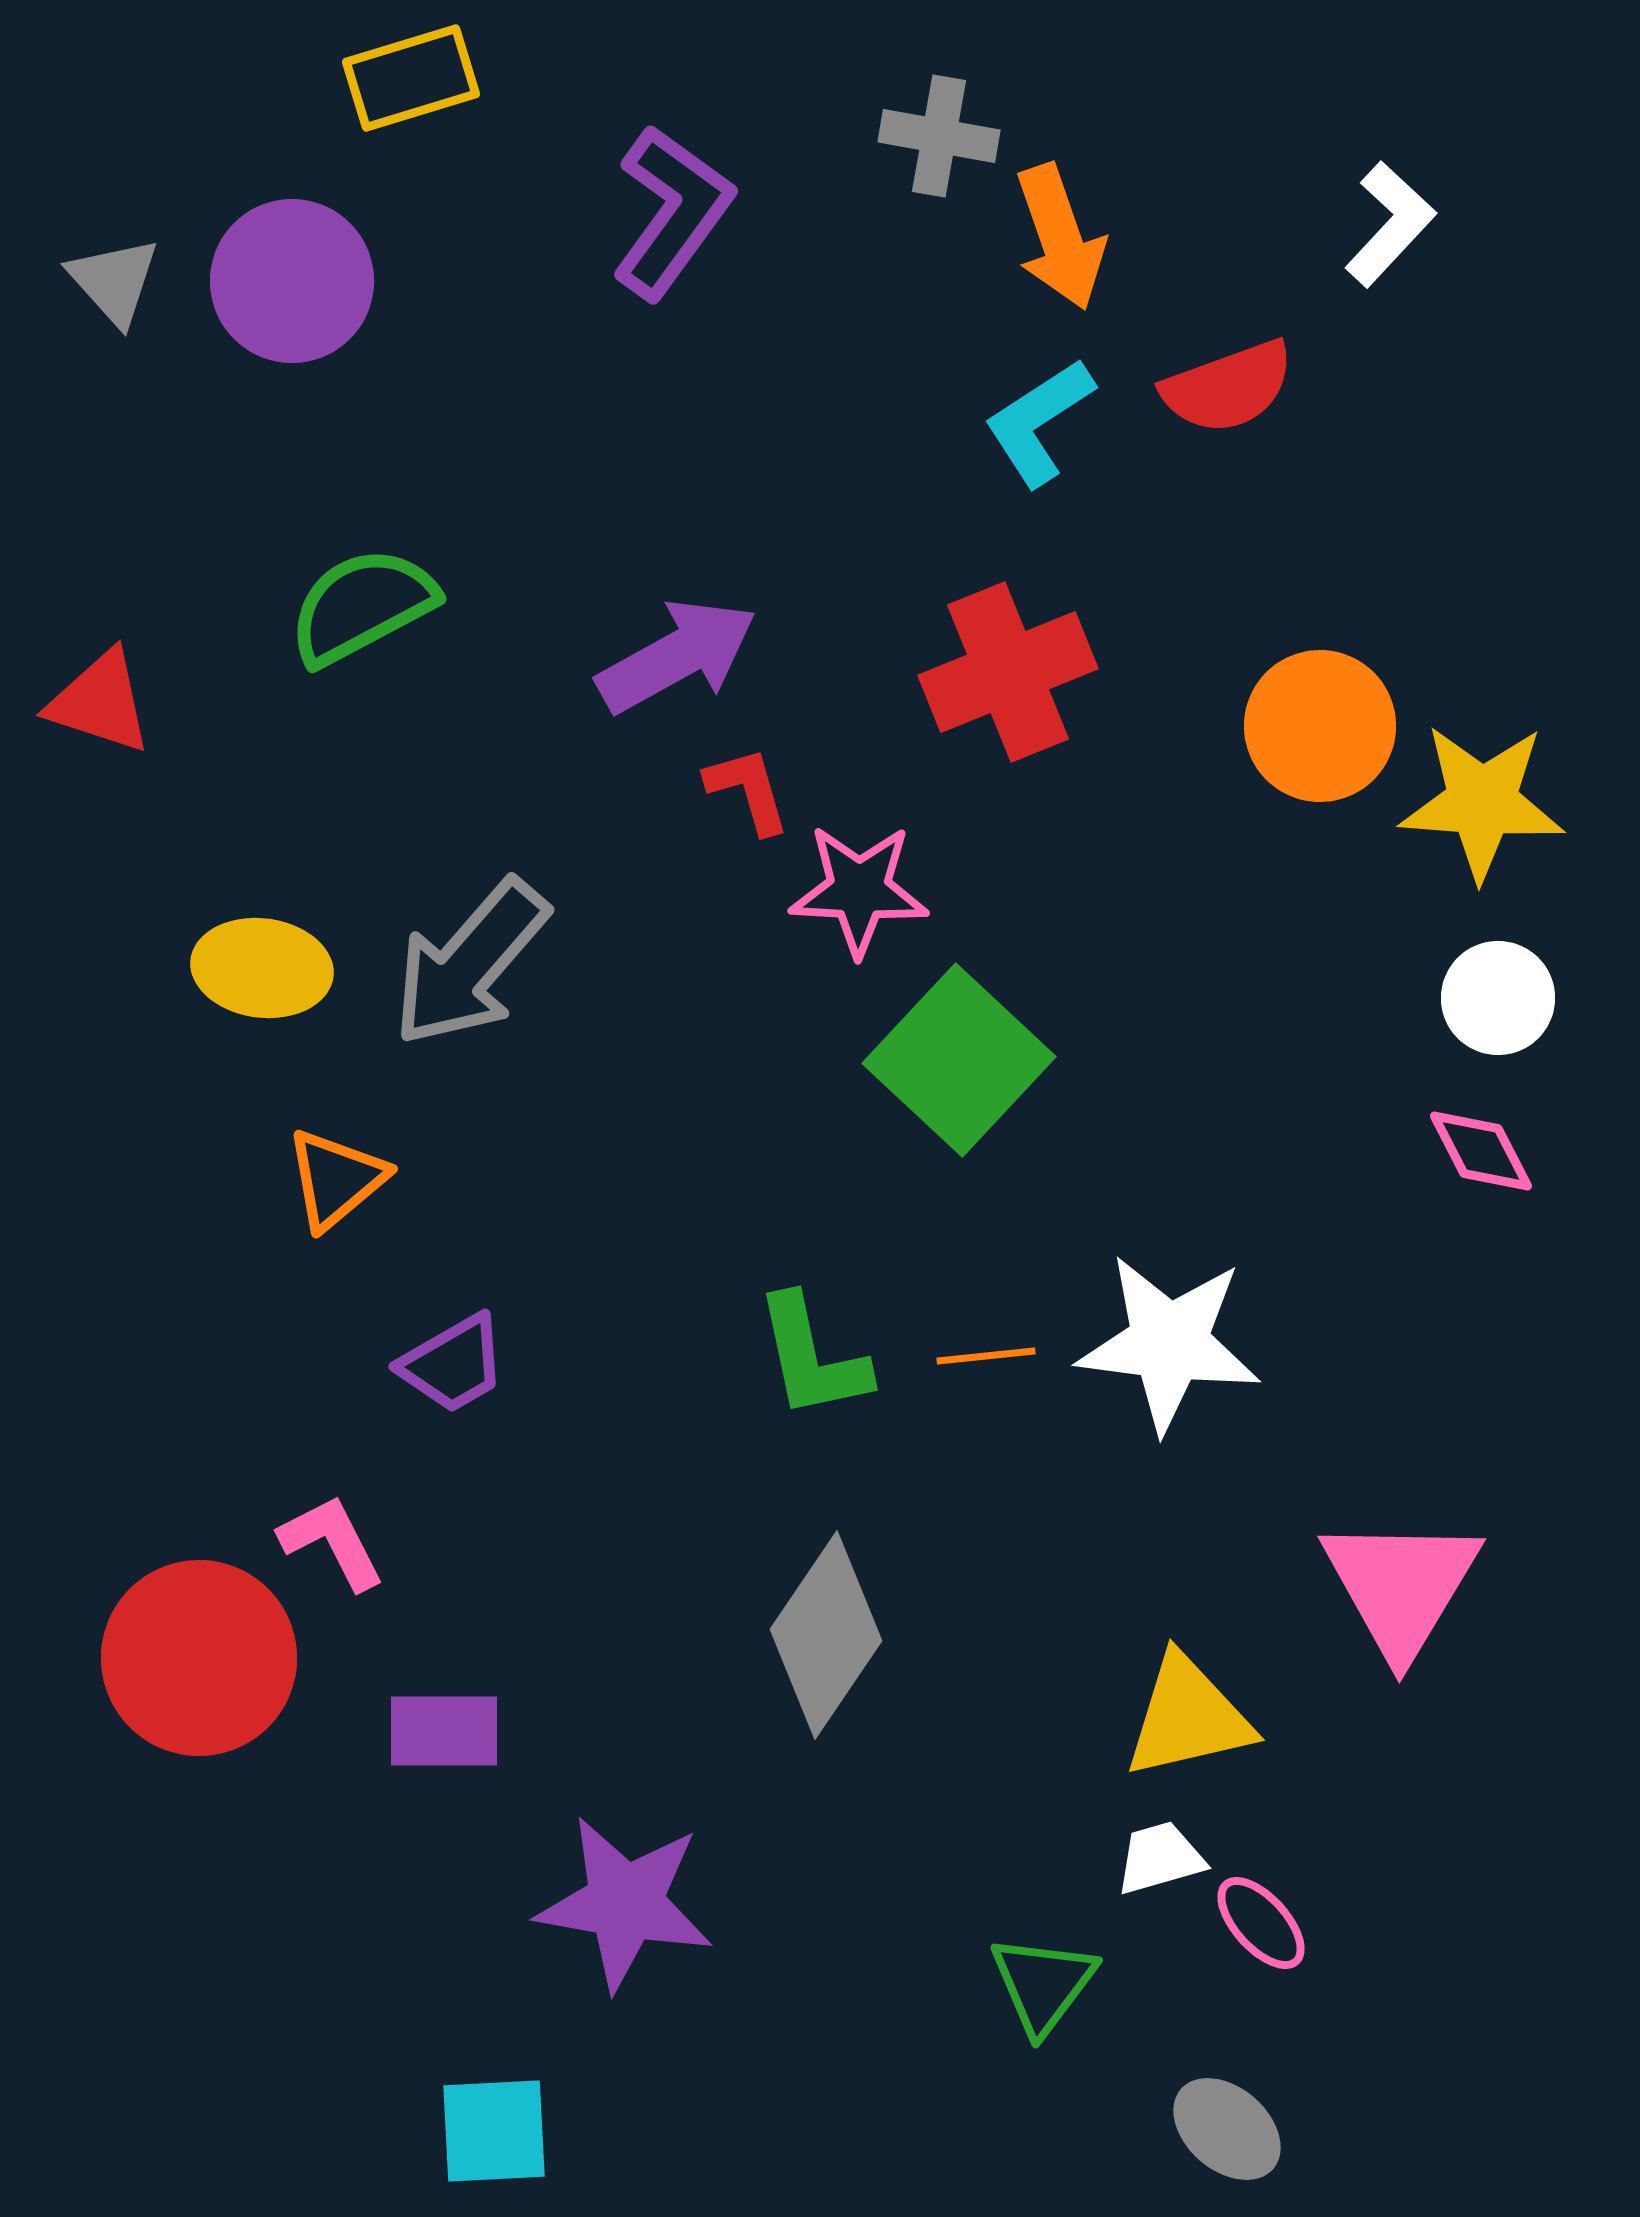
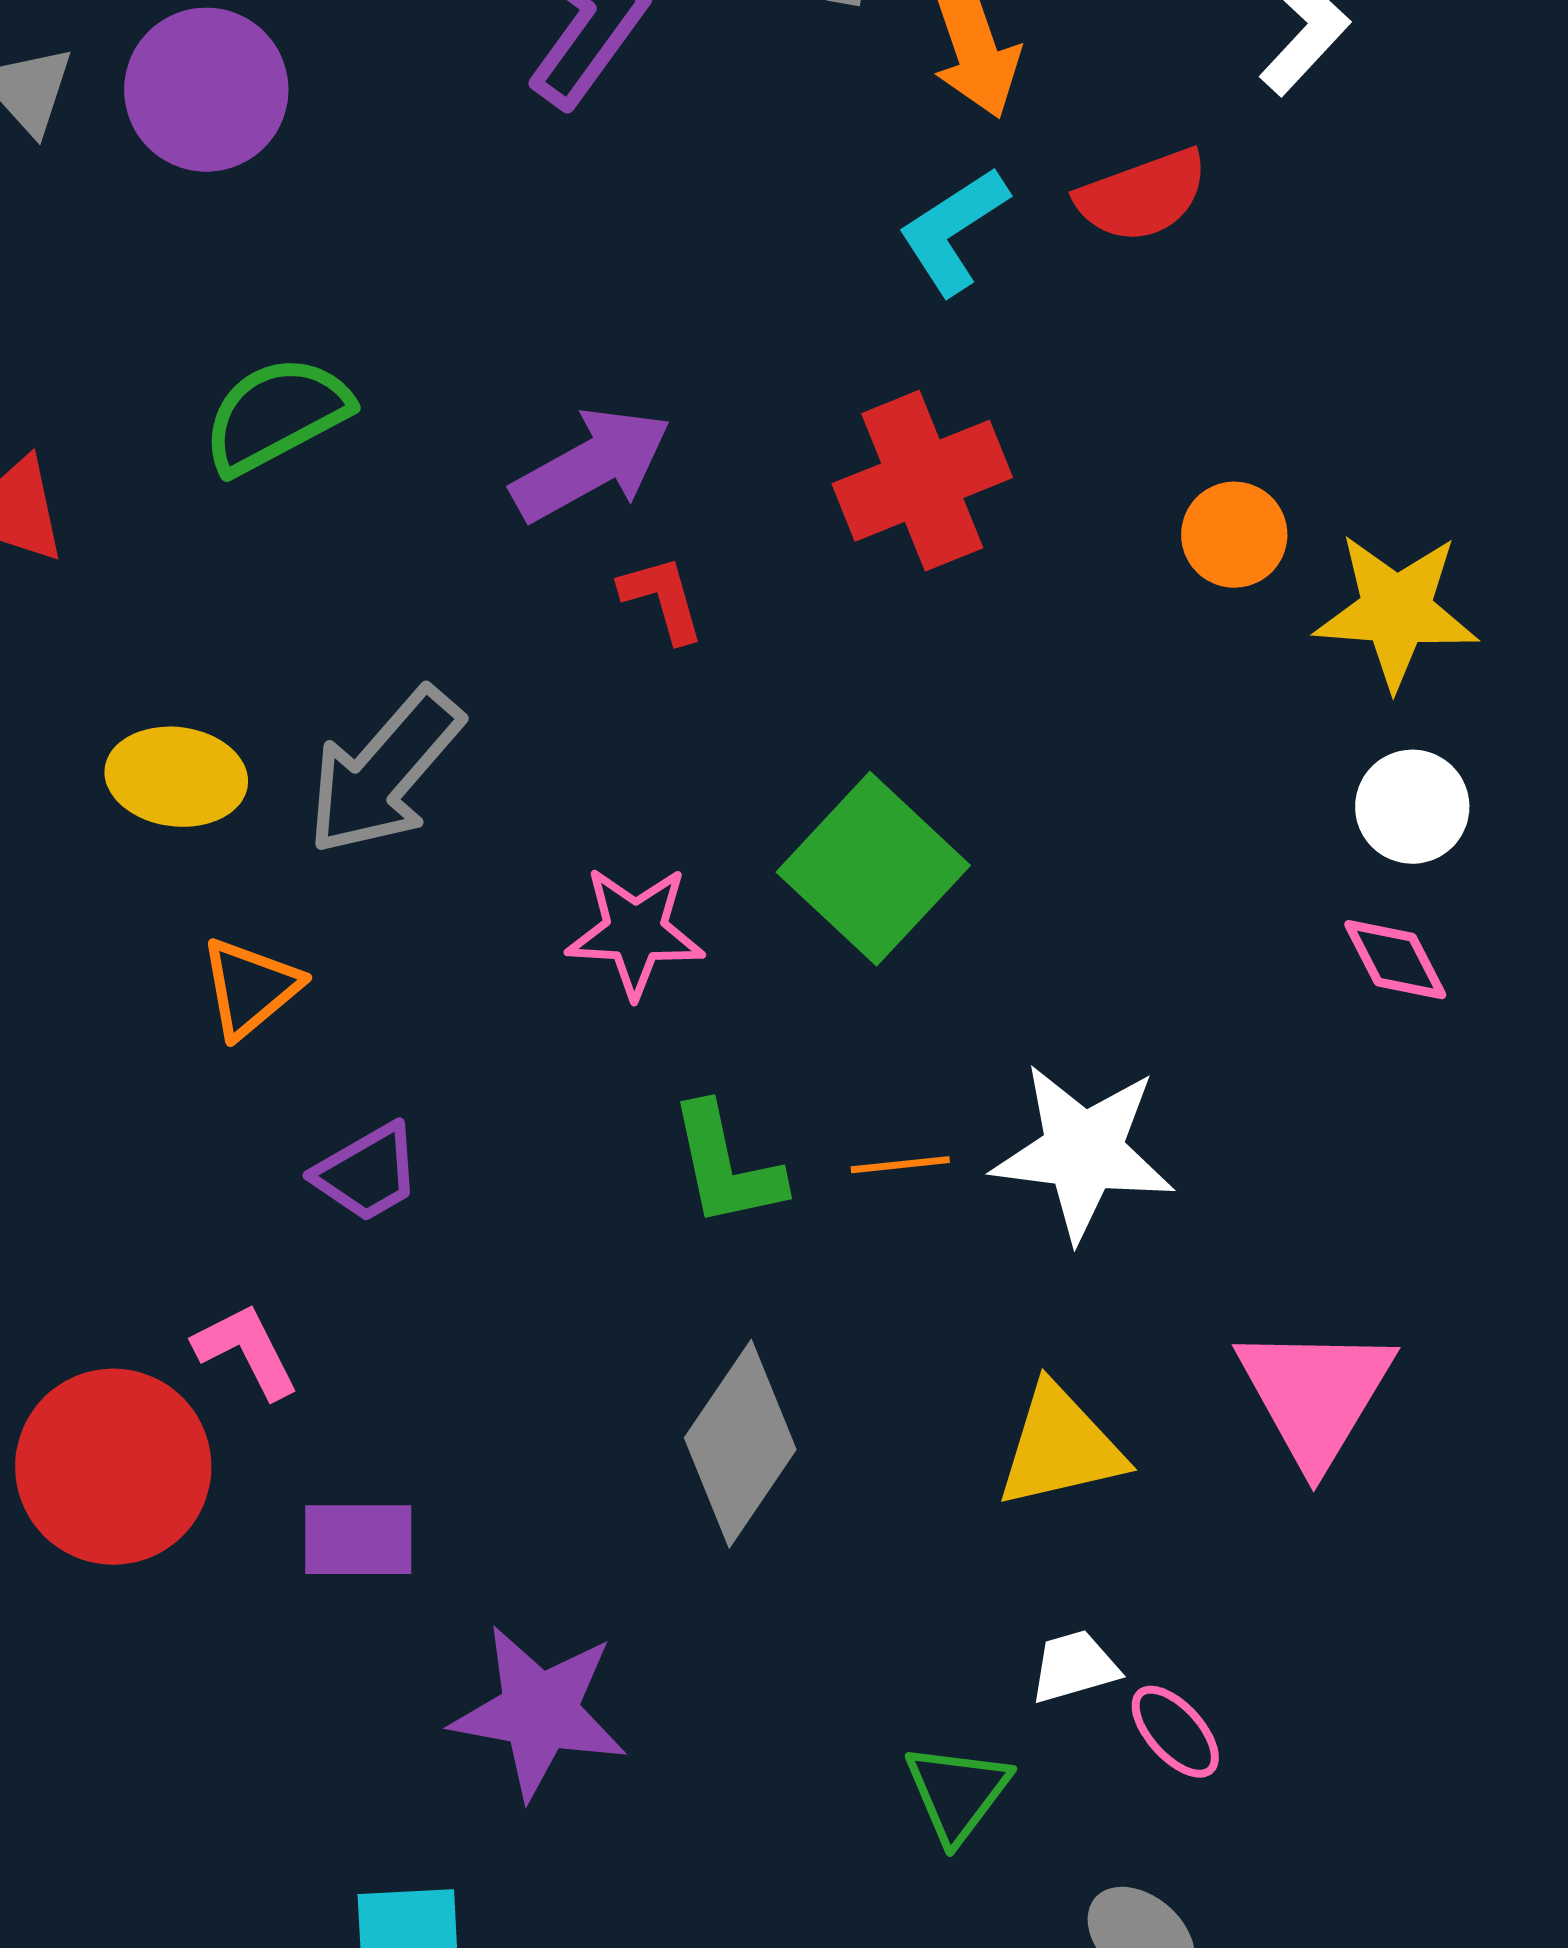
orange circle: (1320, 726) -> (1234, 535), size x0.7
pink star: (859, 890) -> (635, 932), moved
yellow triangle: (1188, 1717) -> (1060, 1447), moved

